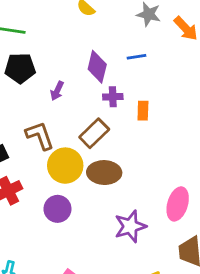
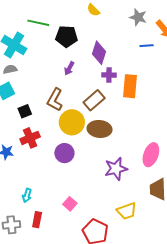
blue line: (136, 57) -> (147, 46), moved
black pentagon: (20, 68) -> (67, 36), moved
orange rectangle: (143, 111) -> (130, 86), size x1.6
brown L-shape: (40, 136) -> (55, 100), turned -135

